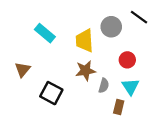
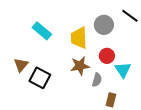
red circle: (127, 60) -> (107, 56), moved
cyan triangle: (130, 87) -> (123, 70), moved
black square: (51, 93) -> (40, 78), moved

